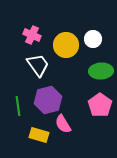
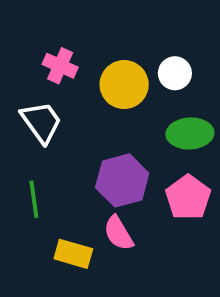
white trapezoid: (38, 65) -> (41, 122), moved
purple hexagon: (48, 100) -> (122, 180), moved

